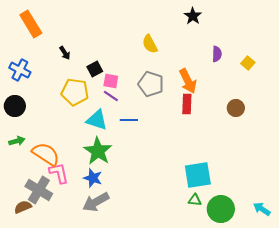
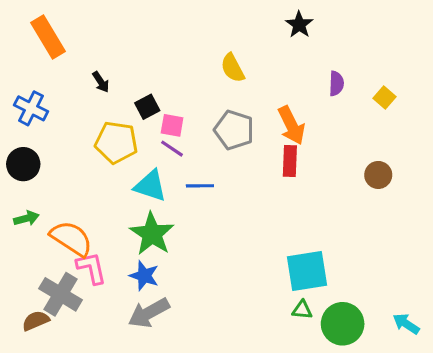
brown circle: (236, 108) -> (378, 175), moved

